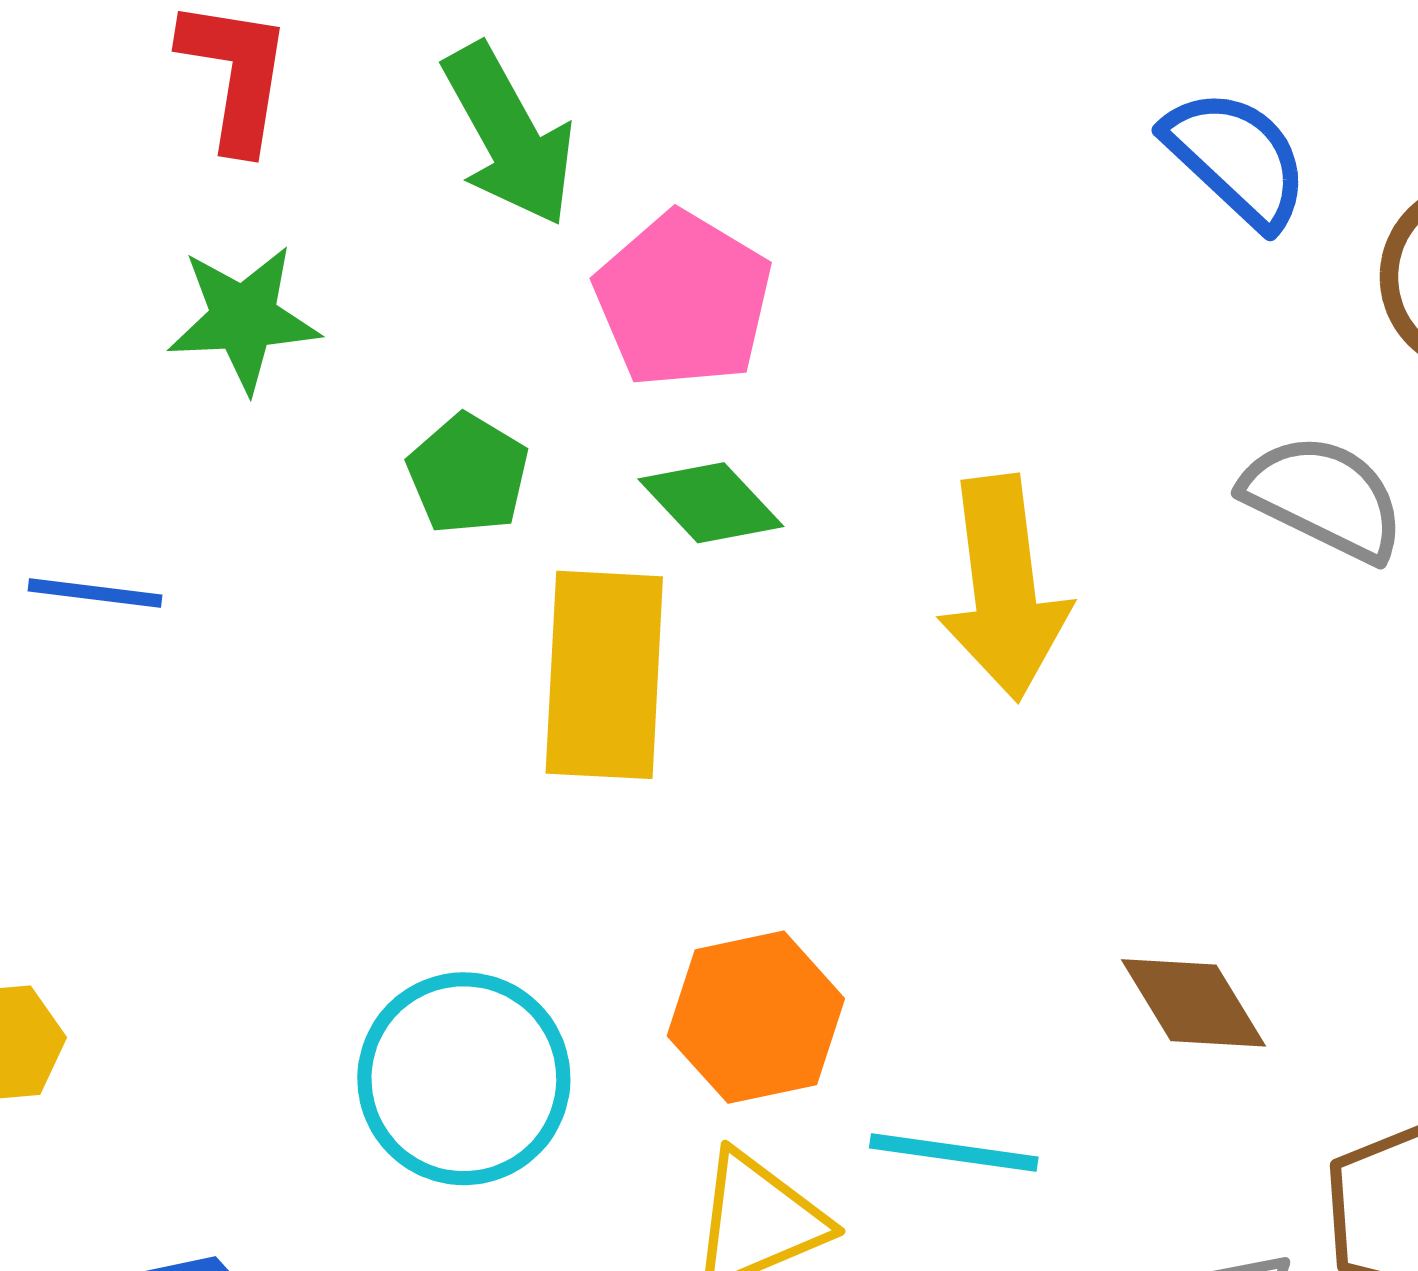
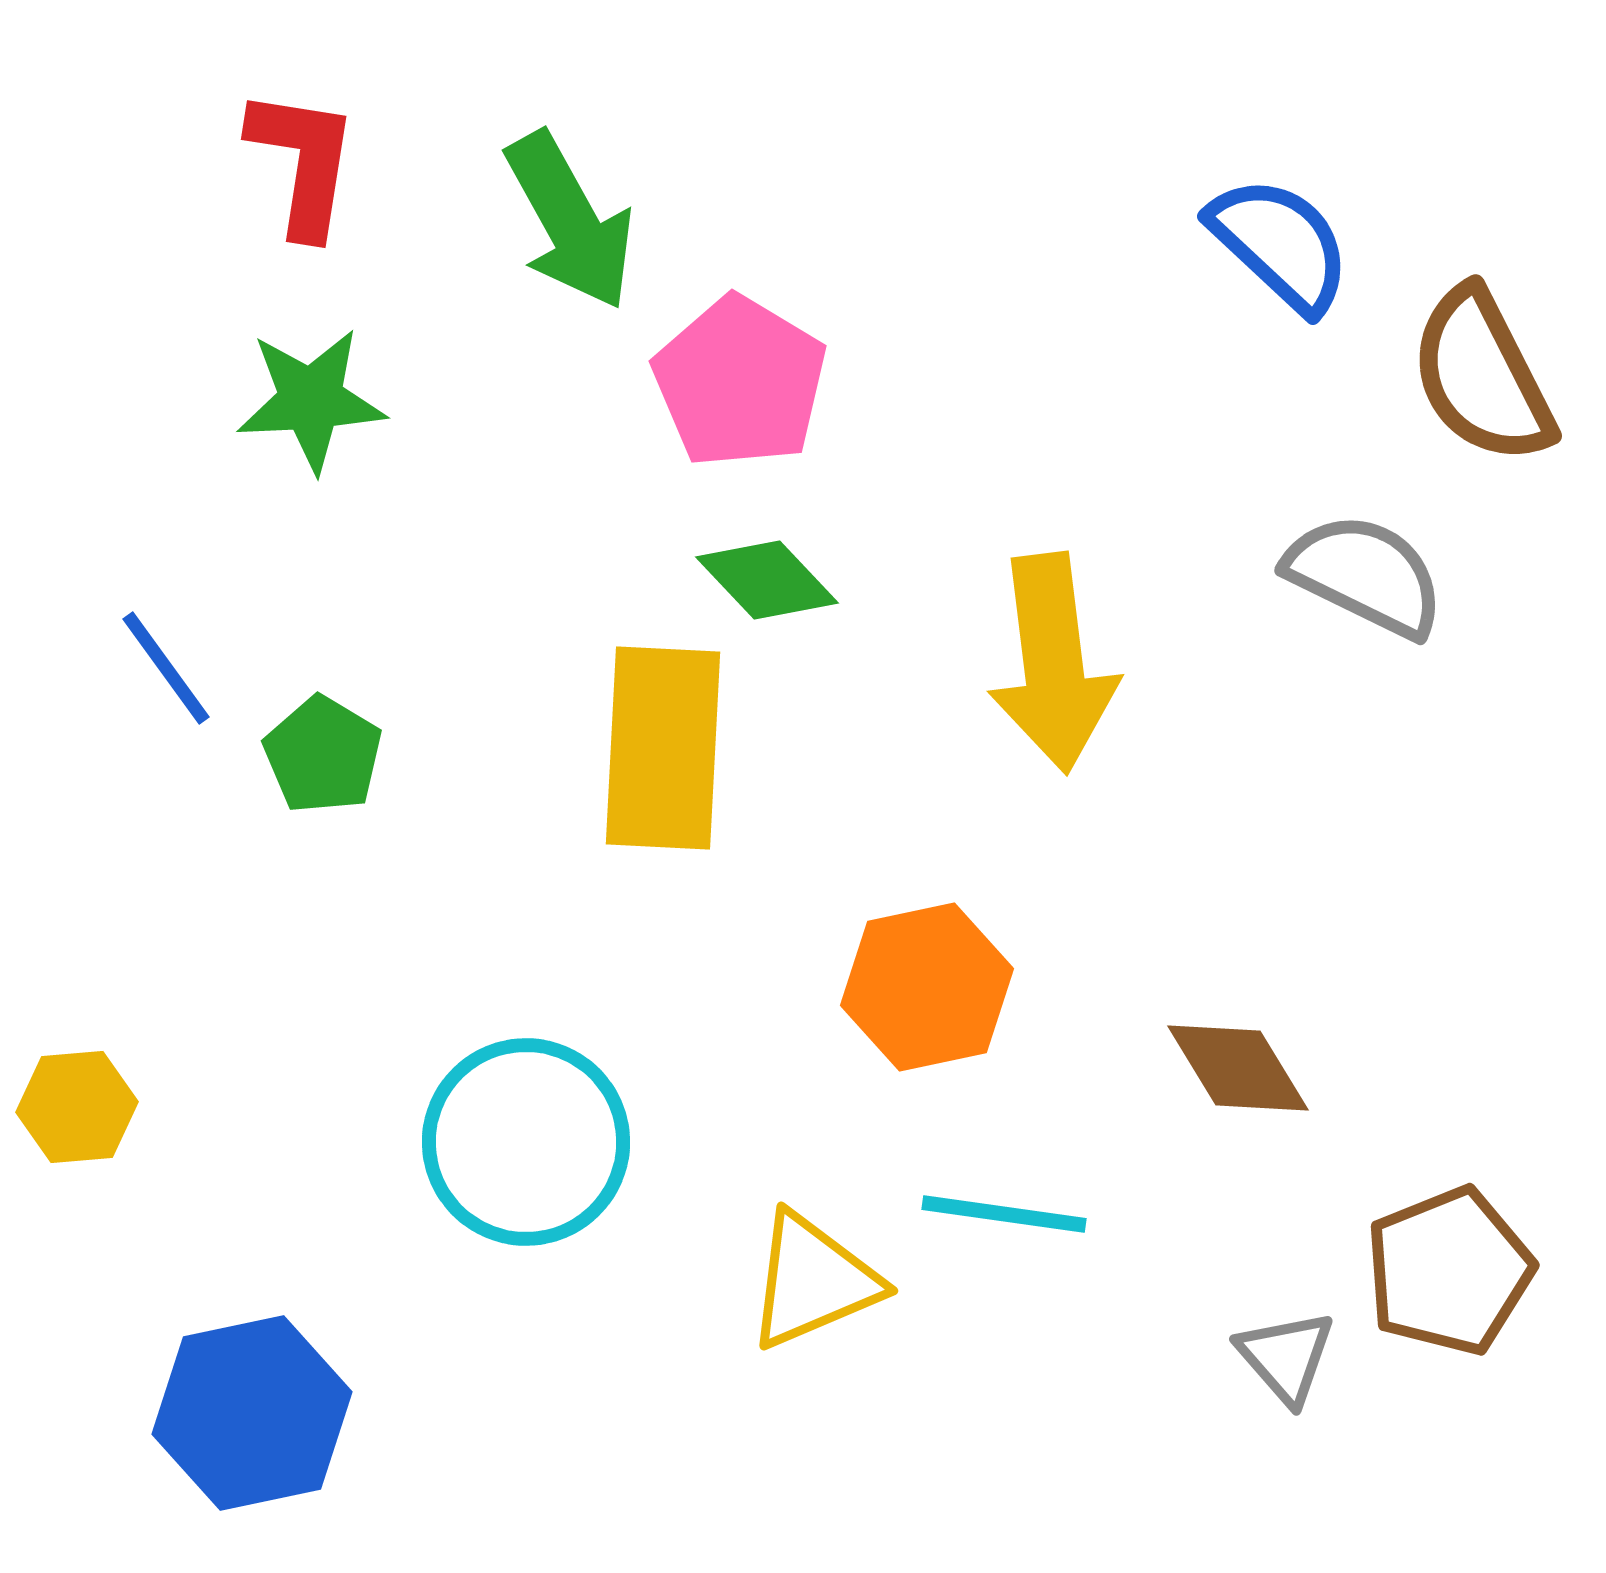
green pentagon: (468, 474) -> (323, 755), moved
blue line: (95, 593) -> (166, 668), turned 47
orange hexagon: (756, 1017) -> (927, 987), moved

